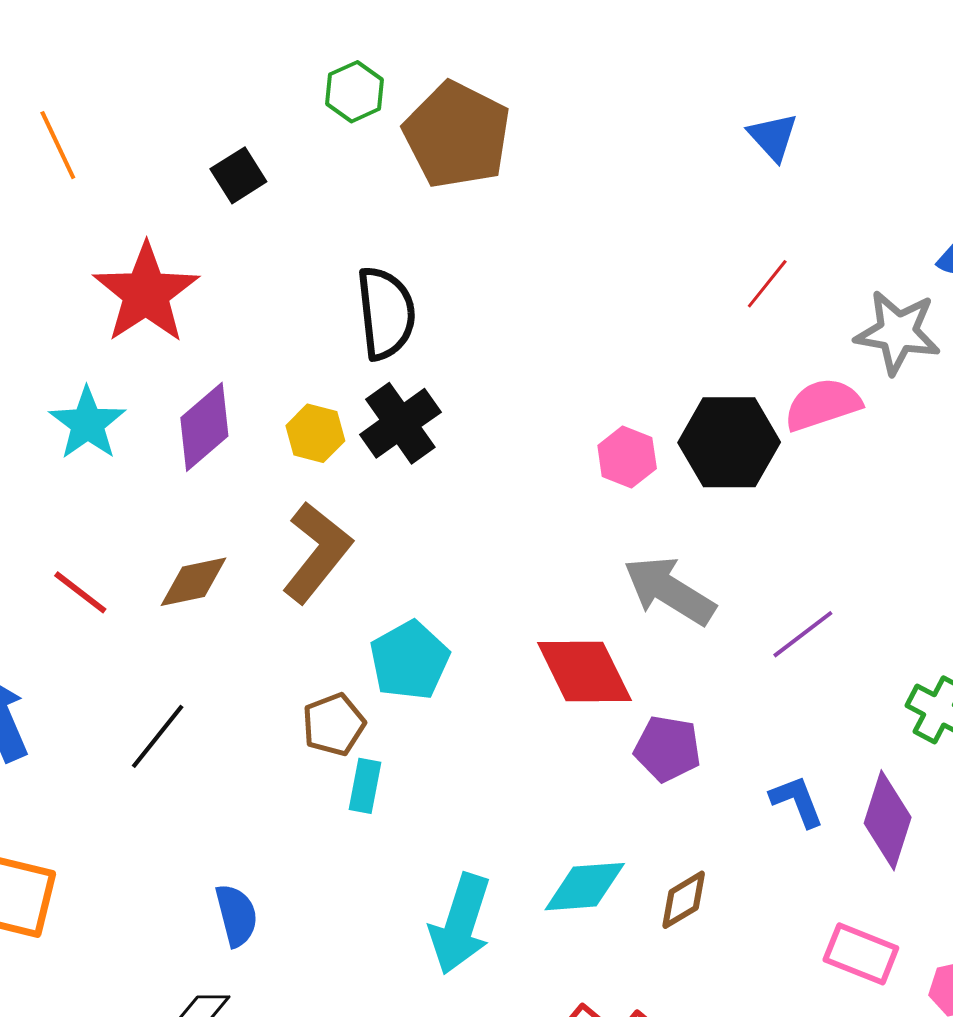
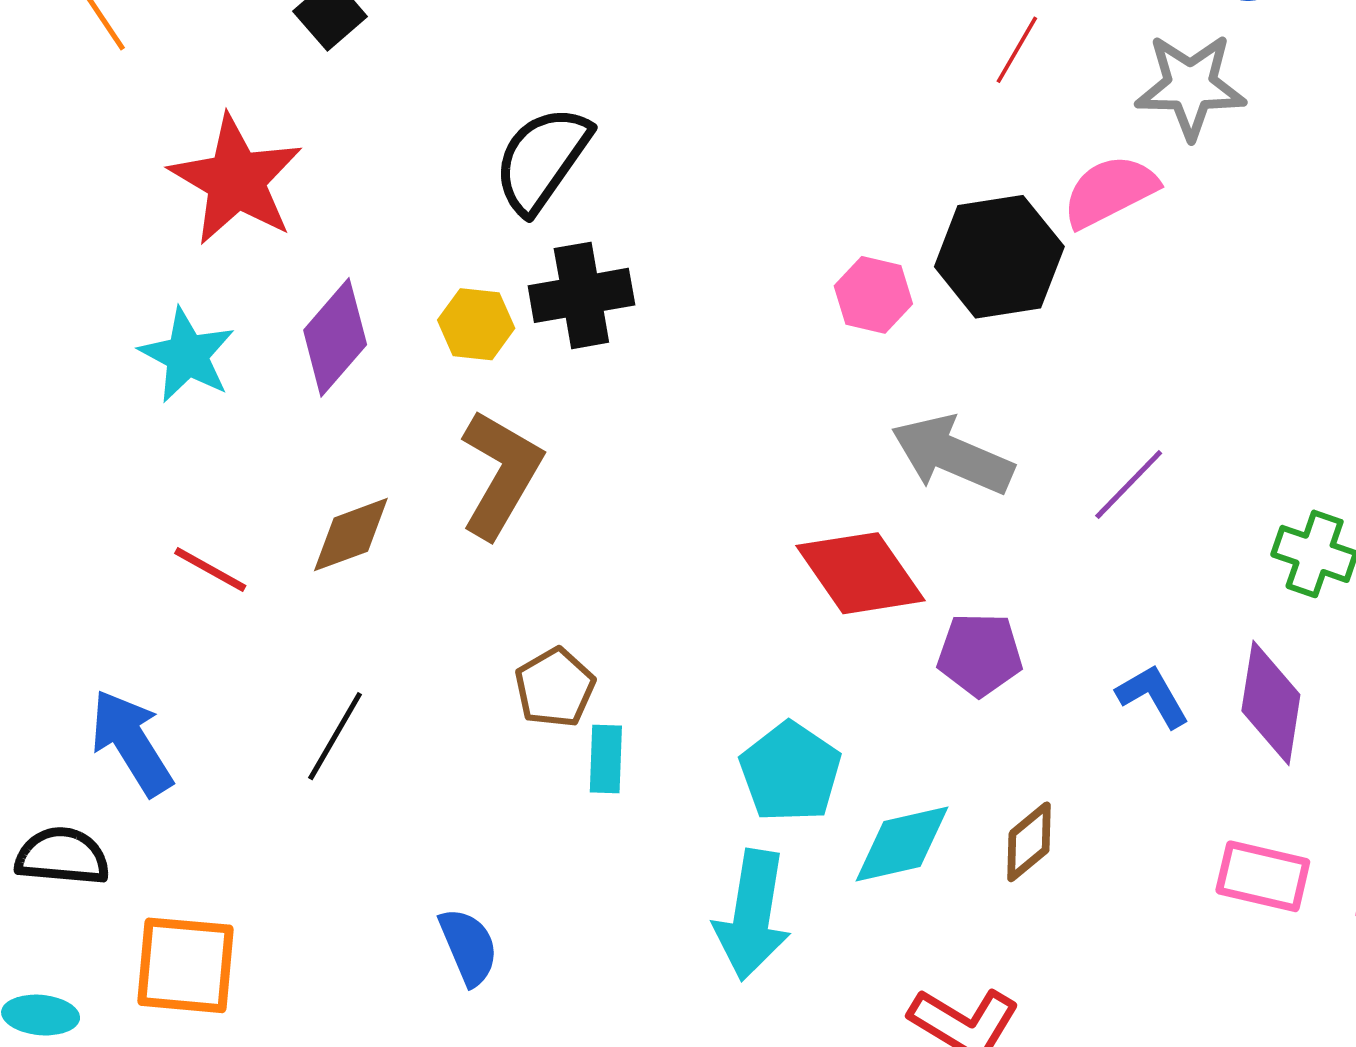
black semicircle: (386, 313) -> (542, 159), turned -130
black cross: (400, 423) -> (581, 295), turned 34
cyan pentagon: (410, 660) -> (790, 772), moved

